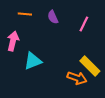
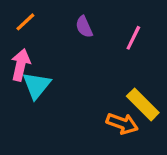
orange line: (25, 14) -> (25, 22), moved, turned -48
cyan triangle: (33, 61) -> (36, 85), moved, turned -30

